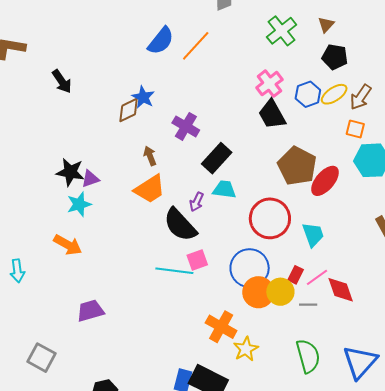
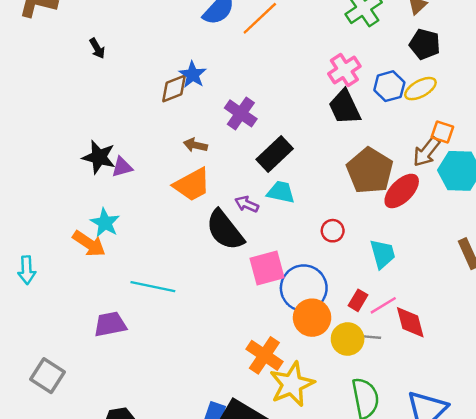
black arrow: (62, 81) -> (97, 48), size x0.7
brown arrow: (361, 97) -> (426, 152), moved
brown arrow: (150, 156) -> (195, 145), turned -60
purple arrow: (197, 202) -> (247, 204), turned 84
cyan star: (79, 204) -> (105, 223), moved, turned -30
red circle: (270, 218) -> (333, 231), size x0.5
pink square: (197, 260) -> (267, 268), moved, size x1.4
cyan line: (174, 271) -> (153, 287), moved
yellow circle: (280, 292) -> (348, 339), moved
yellow star: (246, 349) -> (292, 384), size x1.5

